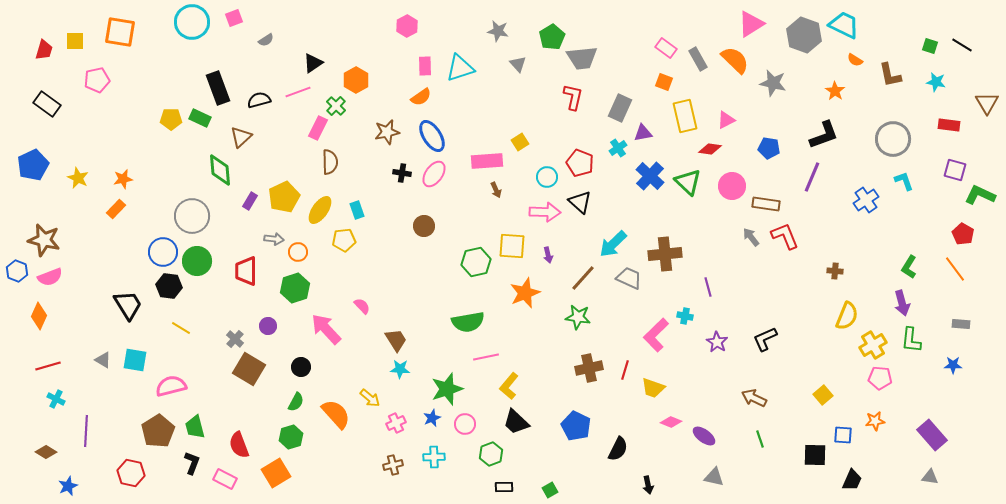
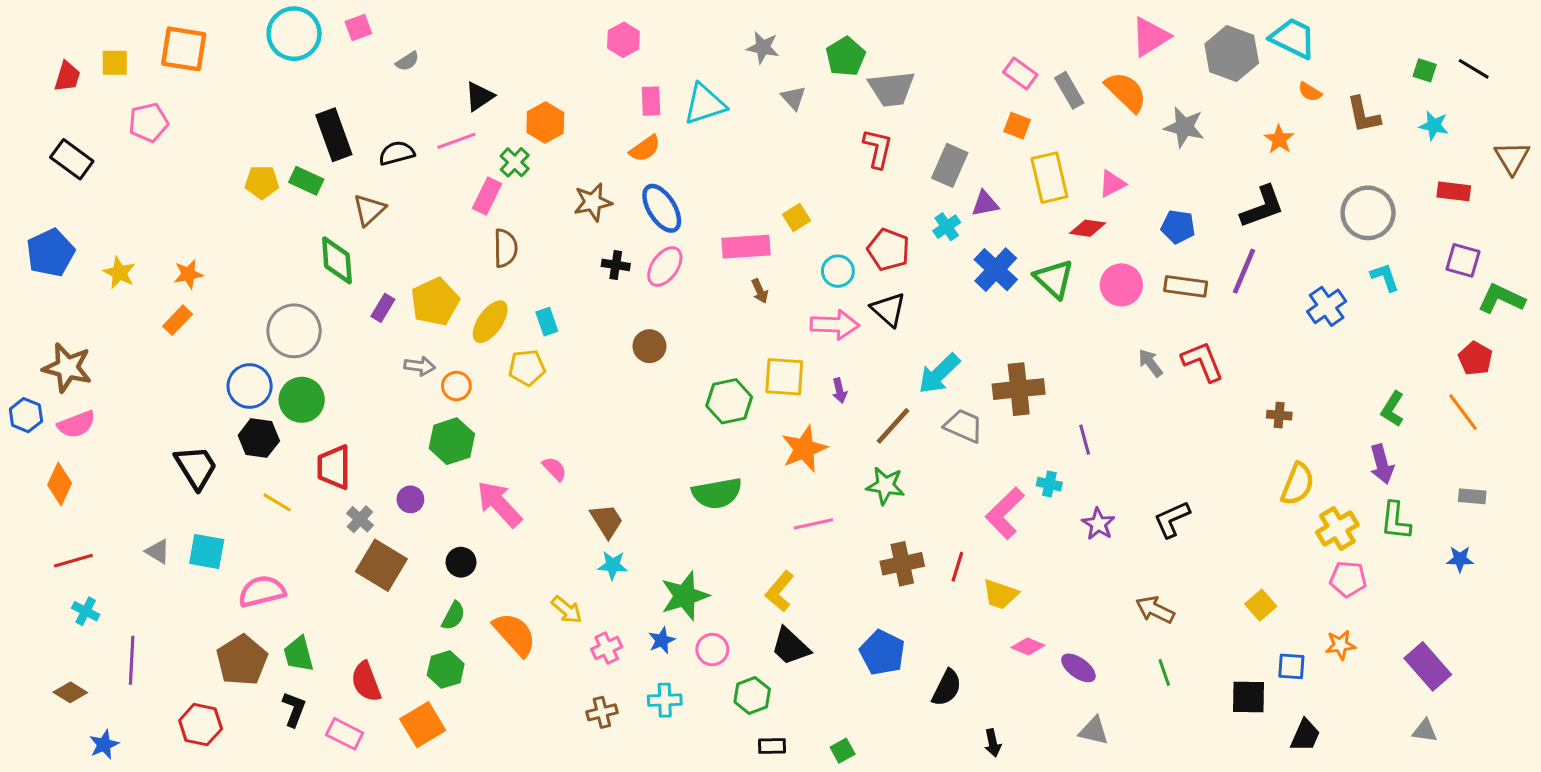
brown rectangle: (766, 204) -> (1186, 286), moved
red trapezoid: (246, 271) -> (334, 467), moved
pink line: (486, 357) -> (813, 524), moved

